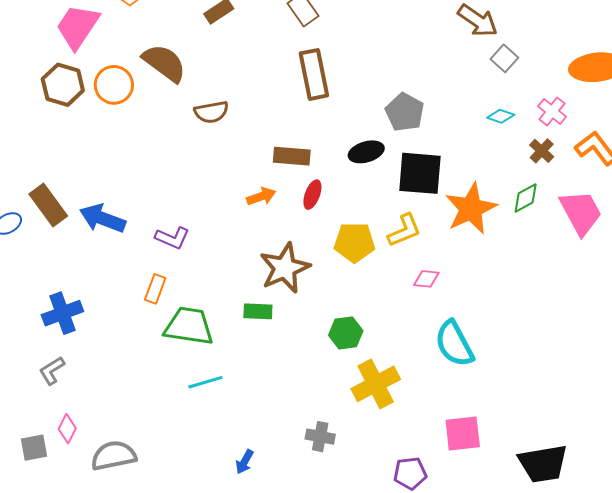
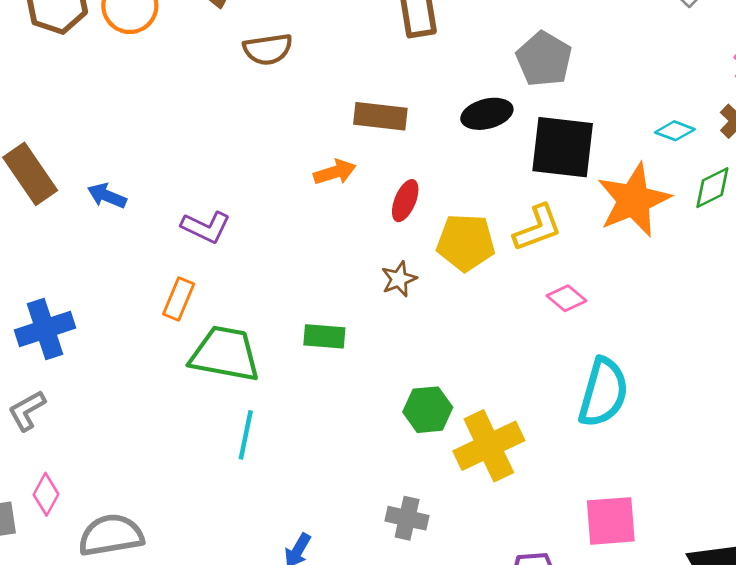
cyan diamond: (501, 116) -> (675, 131), moved
red ellipse: (312, 195) -> (405, 201), moved
blue arrow: (102, 218) -> (107, 196), size x0.6
brown star: (285, 268) -> (399, 279), moved, size x0.5
pink diamond: (426, 279) -> (567, 298), turned 32
green hexagon: (346, 333) -> (428, 410), moved
cyan semicircle: (454, 344) -> (603, 392), turned -138
cyan line: (205, 382) -> (246, 435), turned -64

